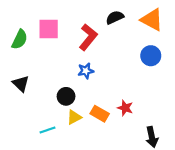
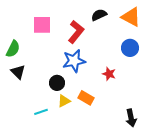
green semicircle: (20, 39) -> (13, 49), moved
blue star: (86, 71) -> (74, 61), size x1.6
red star: (125, 108) -> (109, 74), moved

